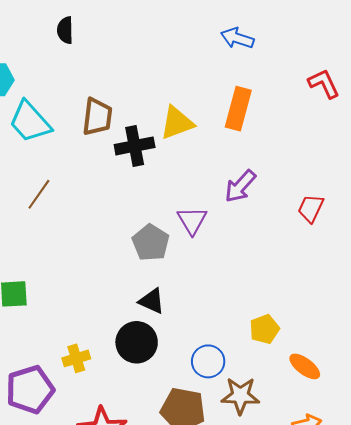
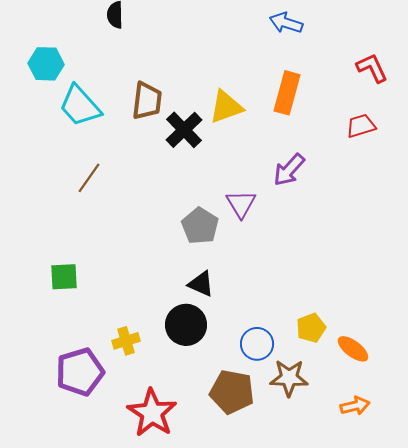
black cross: (135, 146) -> (184, 130), turned -33
red trapezoid: (311, 208) -> (361, 126), moved, turned 48
yellow pentagon: (264, 329) -> (311, 328), moved

